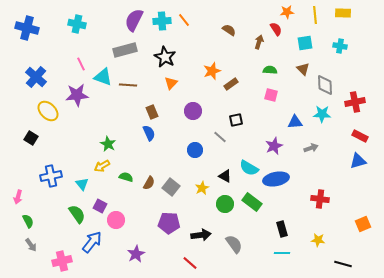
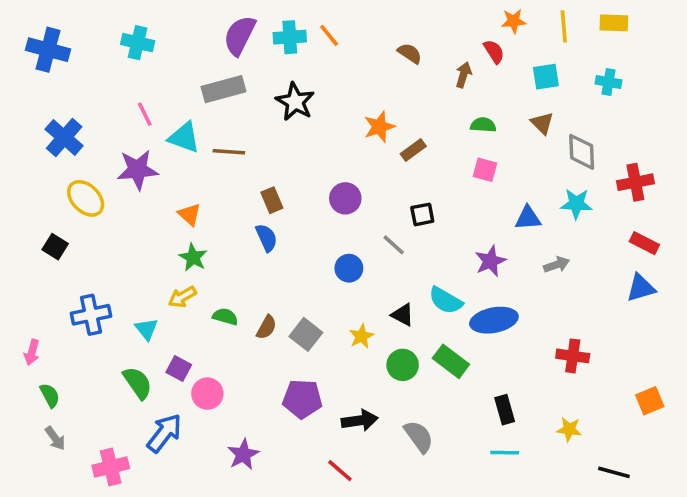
orange triangle: (171, 83) -> (189, 214), moved, turned -32

